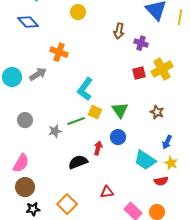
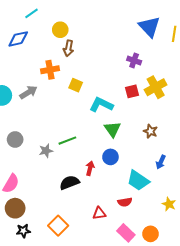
yellow circle: (78, 12) -> (60, 30), moved
blue diamond: (28, 22) -> (18, 39), turned -60
brown arrow: (119, 31) -> (68, 48), moved
orange cross: (59, 52) -> (50, 70), turned -30
cyan L-shape: (85, 89) -> (101, 105), moved, turned 80
yellow square: (95, 112) -> (76, 85), moved
yellow star: (171, 163) -> (169, 204), moved
red semicircle: (161, 181) -> (125, 202), moved

